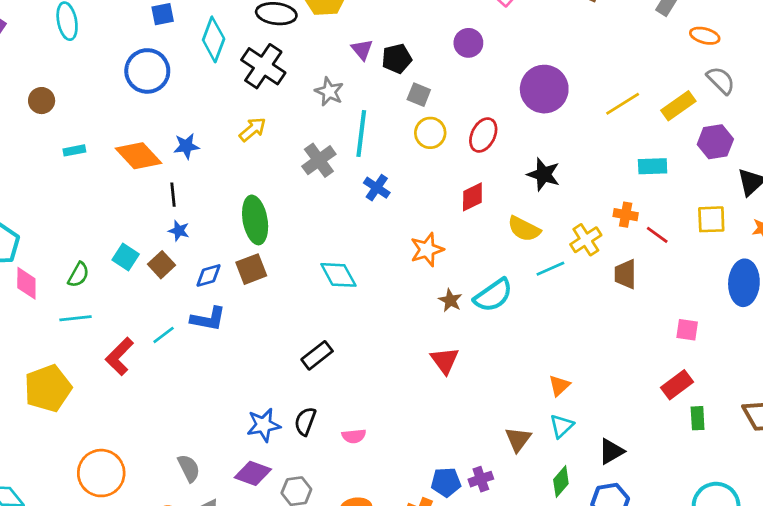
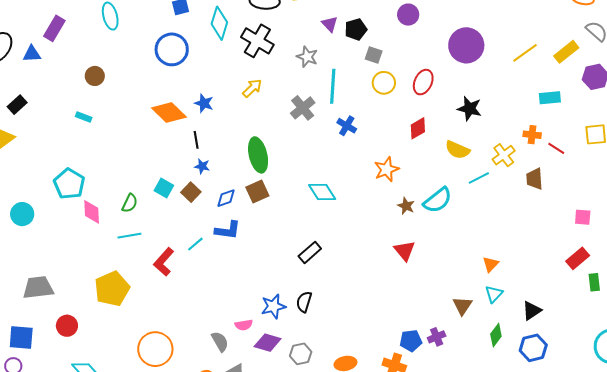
blue star: (186, 146) -> (204, 103), turned 30
cyan rectangle: (74, 150) -> (84, 117), moved, turned 35
pink semicircle: (354, 436) -> (244, 325), moved

